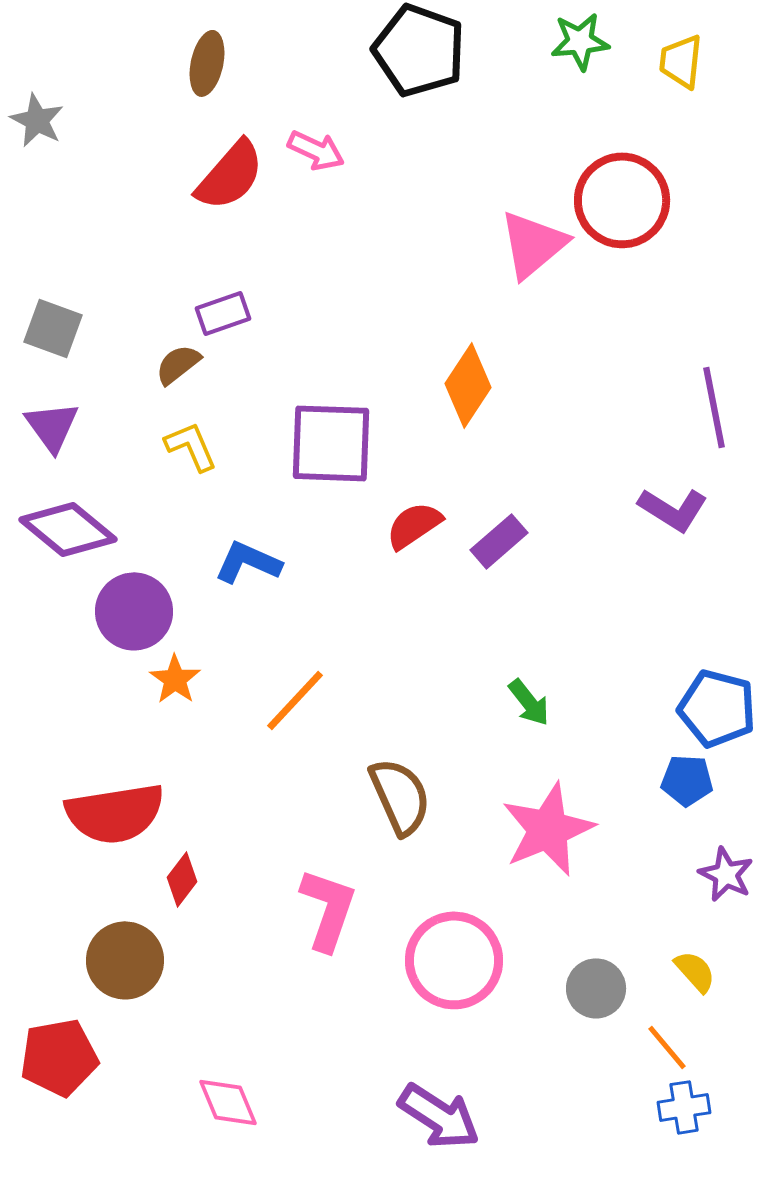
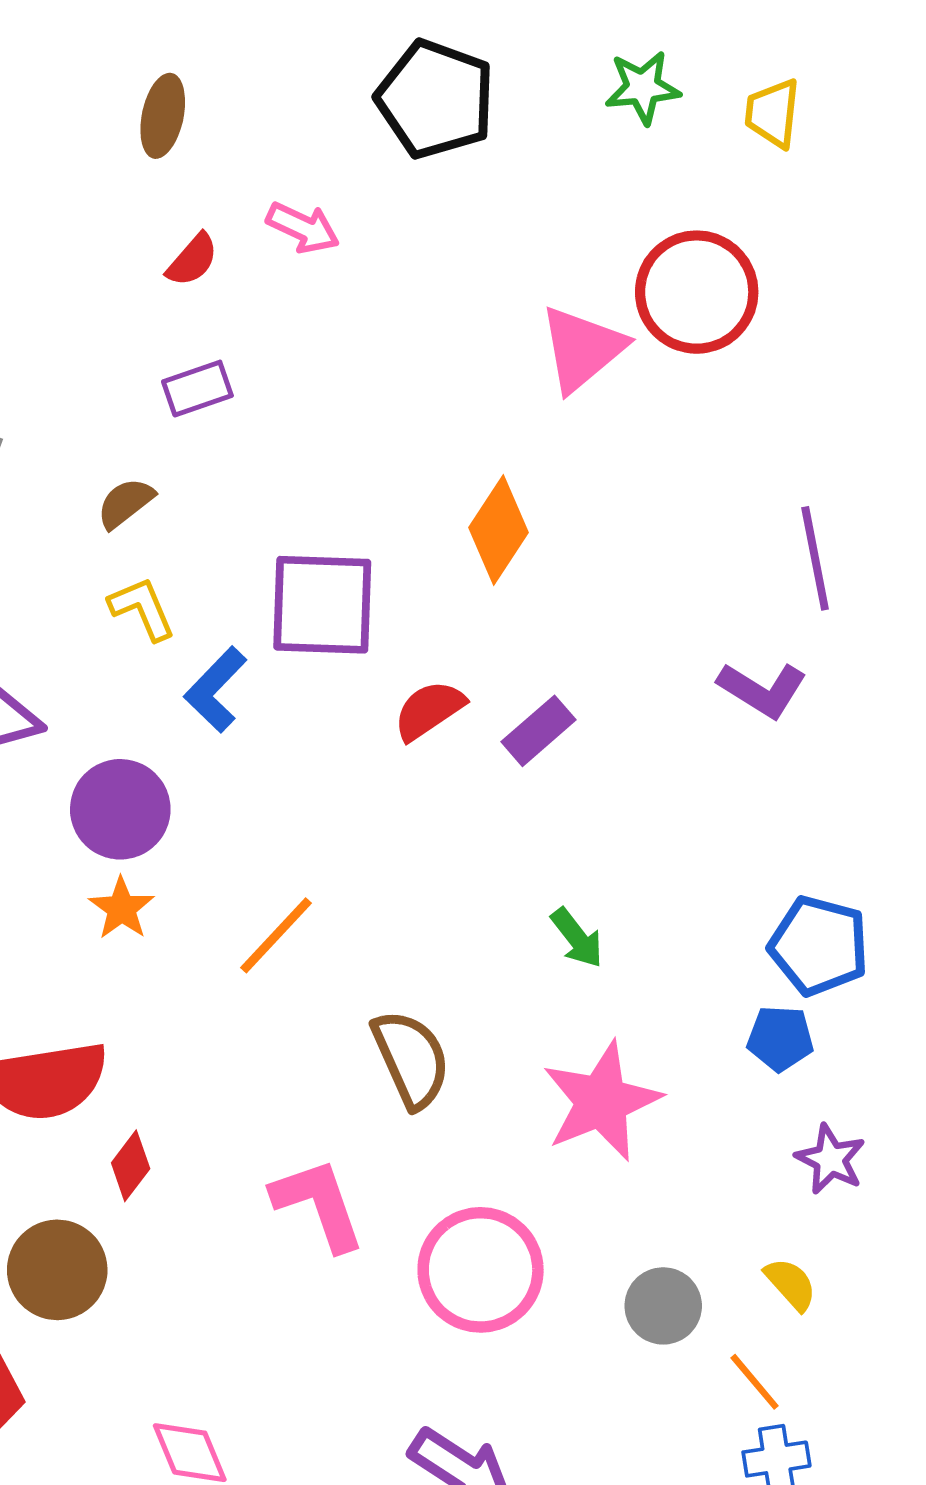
red semicircle: (230, 175) -> (192, 260), size x0.6
purple rectangle: (223, 313) -> (197, 389), moved
blue L-shape: (248, 562) -> (215, 690), moved, turned -70
purple circle: (134, 611) -> (120, 809), moved
pink L-shape: (328, 909) -> (318, 1204), turned -38

